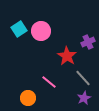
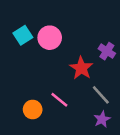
purple cross: (88, 42) -> (107, 51), turned -32
orange circle: (28, 98) -> (33, 110), moved

